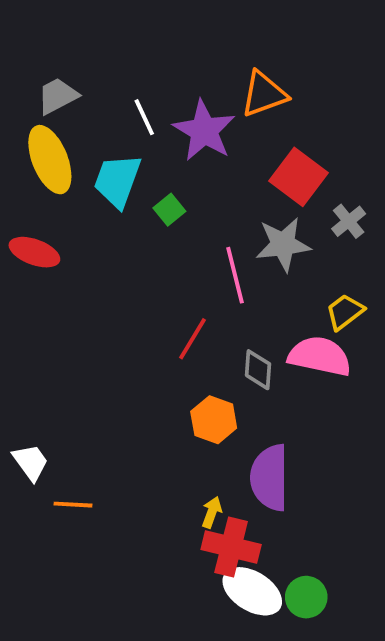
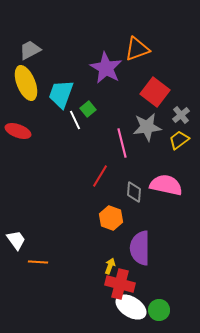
white line: (144, 117) -> (75, 120), moved
yellow trapezoid: (345, 312) -> (179, 140), moved

